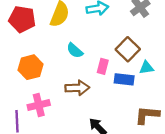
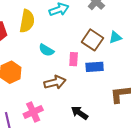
cyan triangle: (147, 68) -> (115, 37), moved
pink cross: (39, 105) -> (33, 112), moved

